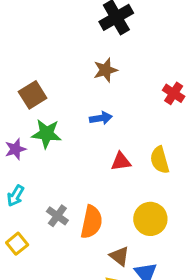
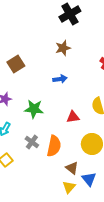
green star: (47, 134) -> (34, 109), moved
red triangle: (121, 162) -> (73, 117), moved

